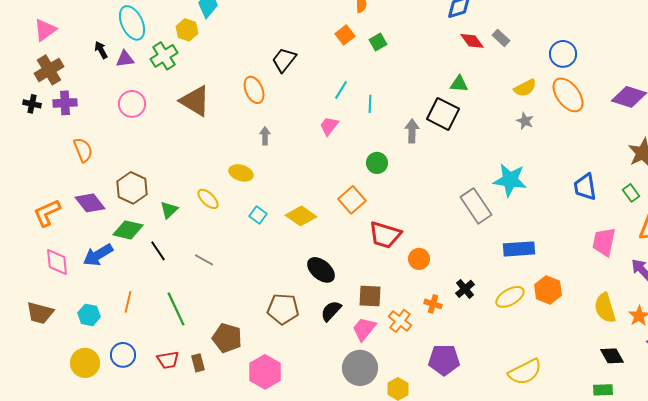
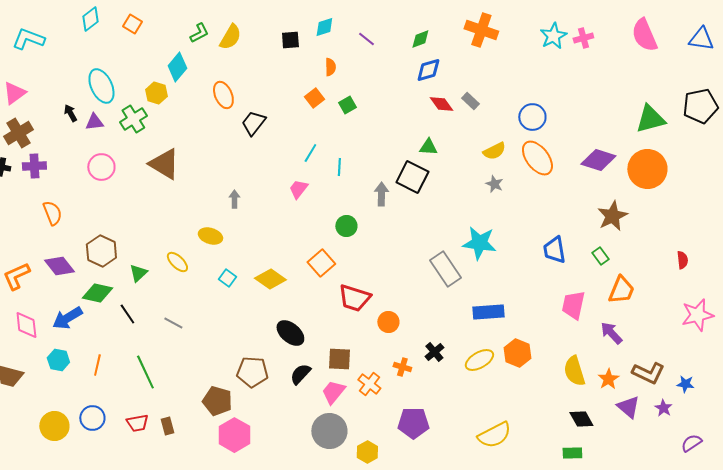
orange ellipse: (254, 90) -> (223, 95), moved
cyan hexagon: (89, 315) -> (58, 360), moved
brown pentagon: (227, 338) -> (217, 401), moved

